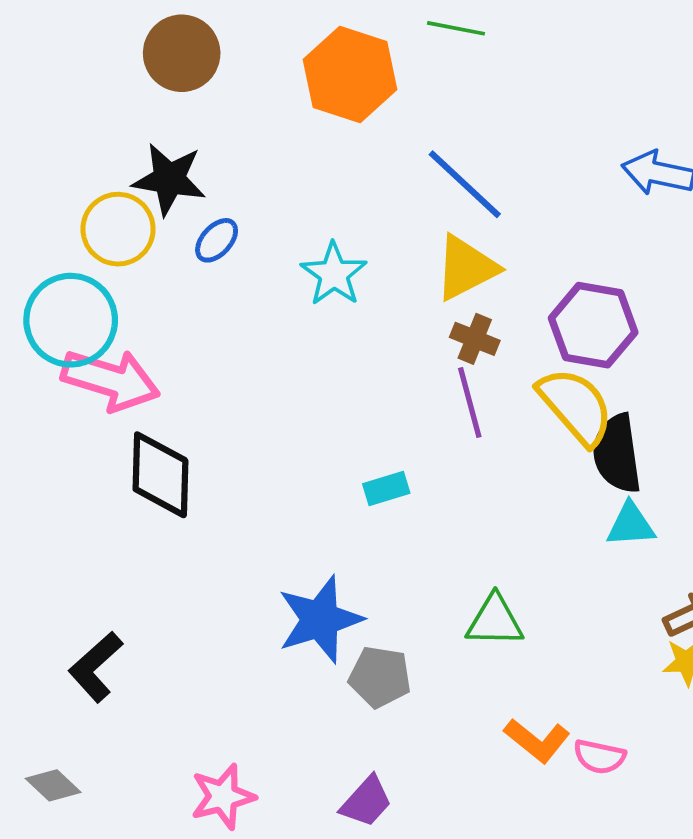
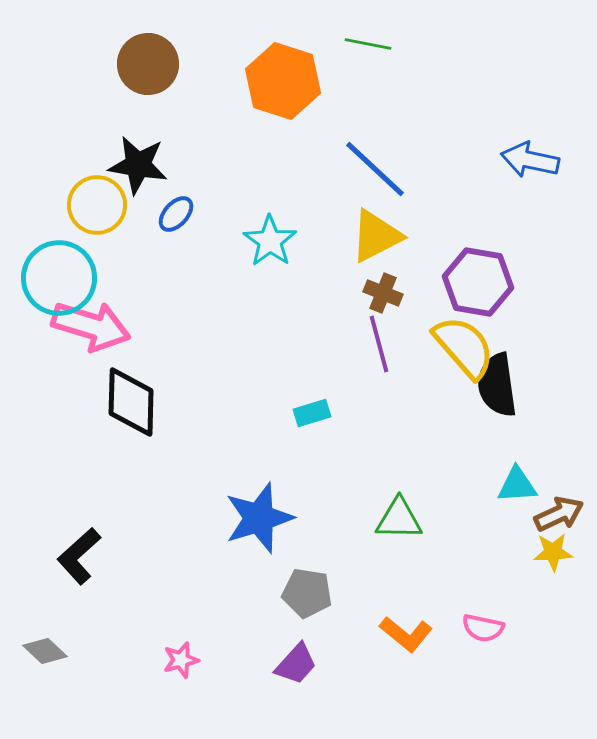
cyan triangle: (631, 525) -> (517, 485), moved
gray pentagon: (380, 677) -> (307, 593), moved
orange L-shape: (537, 740) -> (406, 634), moved
pink star: (223, 797) -> (181, 660), size x0.7

